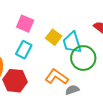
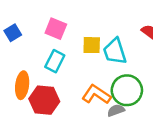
yellow square: (54, 37) -> (92, 45), turned -35
green circle: (83, 58) -> (127, 90), moved

